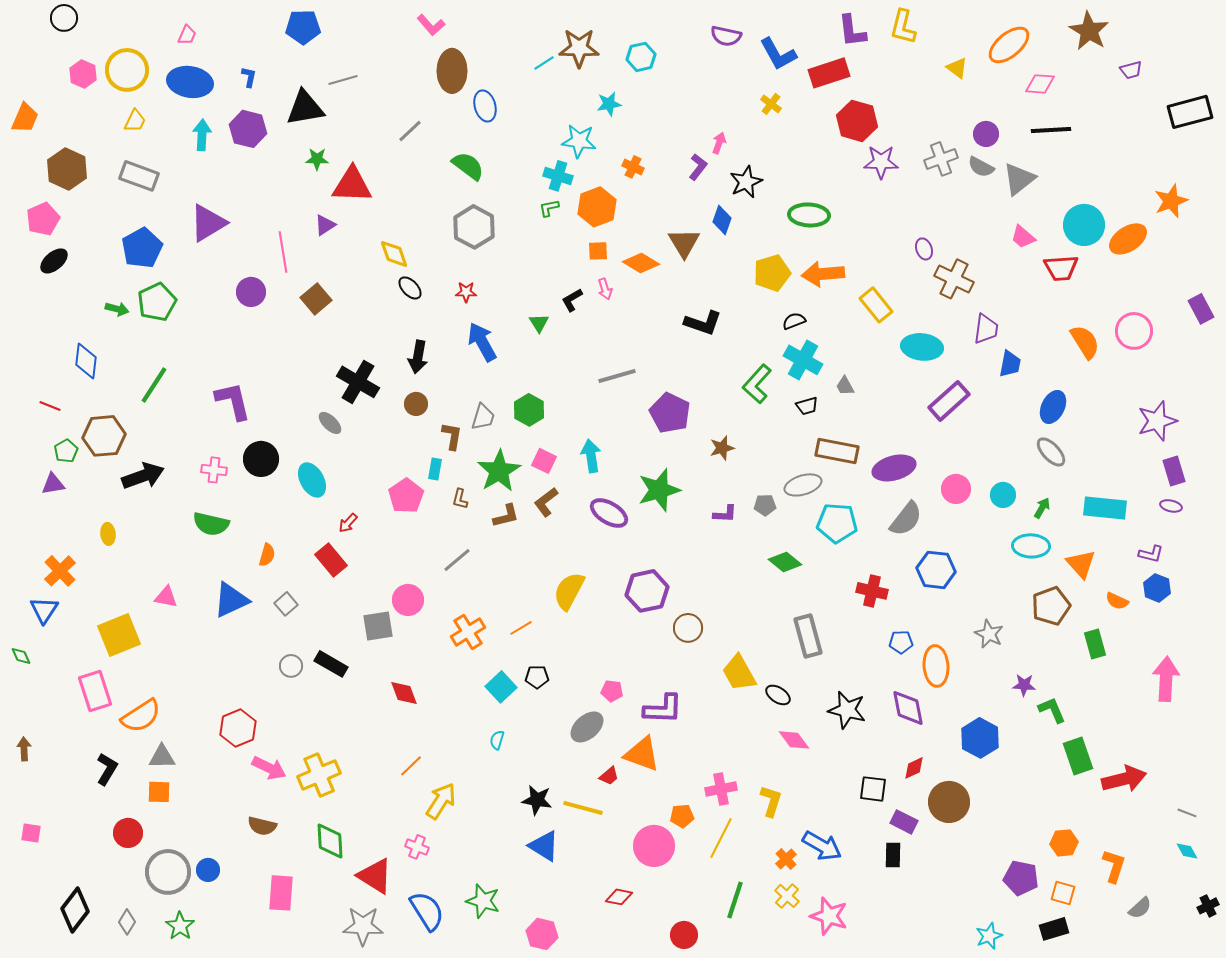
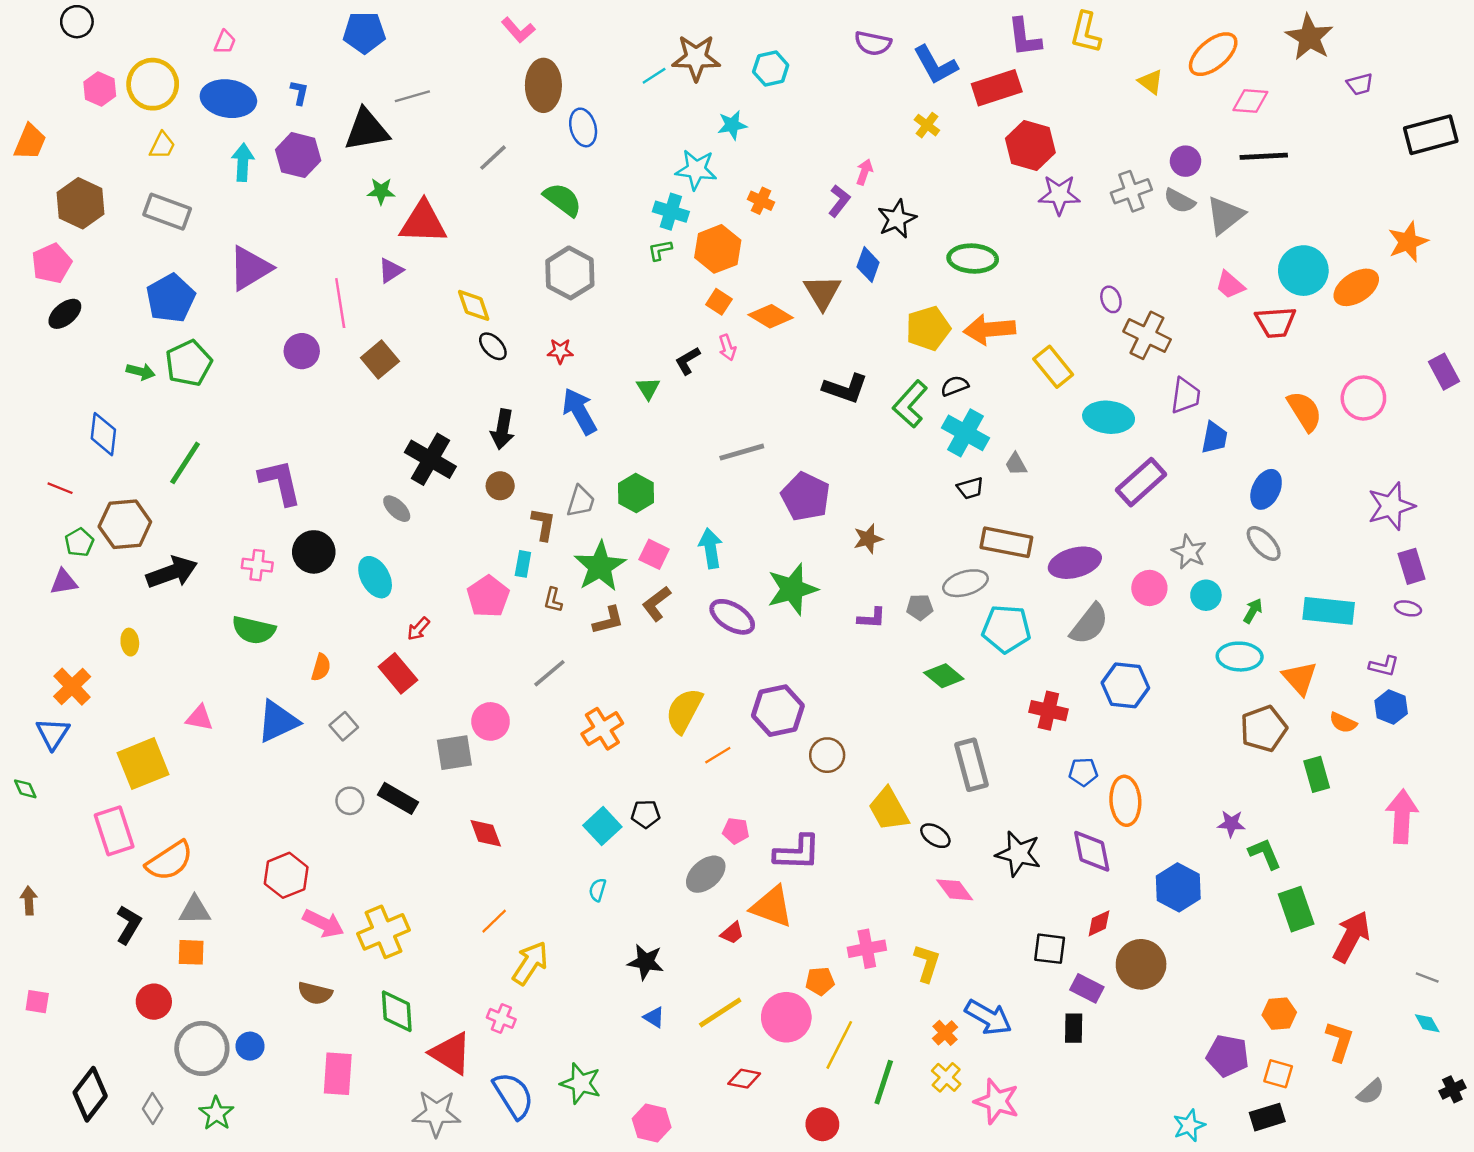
orange square: (598, 251) -> (719, 302), turned 35
green L-shape: (757, 384) -> (910, 404), moved
orange line: (521, 628) -> (718, 755), moved
orange cross: (468, 632) -> (602, 729), moved
gray star: (989, 634) -> (1189, 552), moved
red arrow: (1124, 779) -> (1351, 937), turned -48
yellow line: (583, 808) -> (720, 1012), moved, turned -48
yellow line: (721, 838) -> (839, 1045), moved
blue triangle: (544, 846) -> (654, 1017), size x0.6

